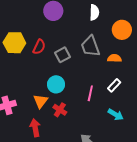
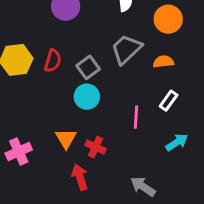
gray trapezoid: (90, 46) -> (126, 49), turned 75
cyan circle: (56, 84) -> (87, 97), moved
cyan arrow: (116, 115) -> (177, 142), turned -56
red arrow: (35, 128) -> (80, 177), moved

